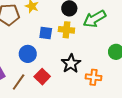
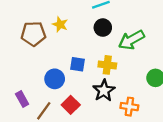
yellow cross: (66, 30) -> (107, 65), moved
blue square: (46, 33) -> (77, 64), moved

